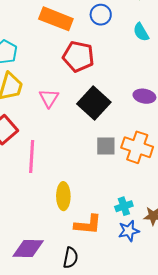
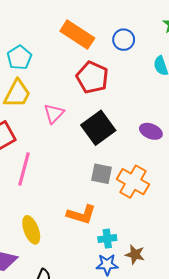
yellow ellipse: (63, 196) -> (31, 230), moved, turned -32
orange L-shape: (88, 225) -> (81, 215), moved

